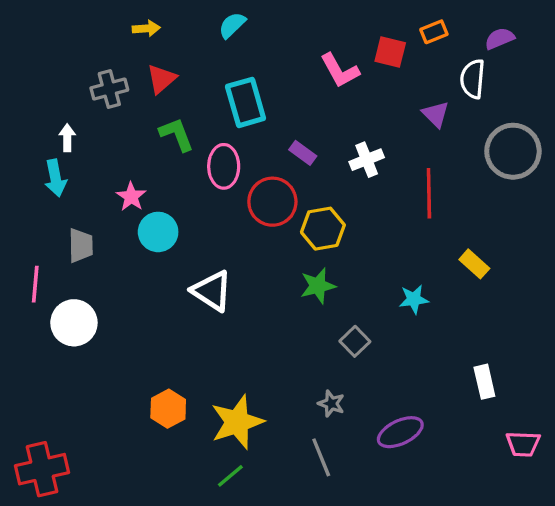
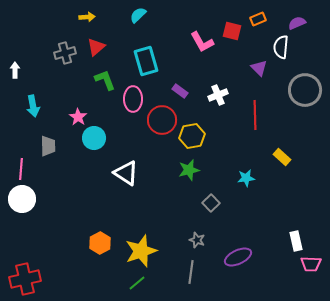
white arrow: (67, 138) -> (15, 70), moved
white circle: (74, 323) -> (22, 199), moved
white rectangle: (484, 382) -> (296, 241), moved
gray line: (321, 457) -> (191, 272), turned 30

